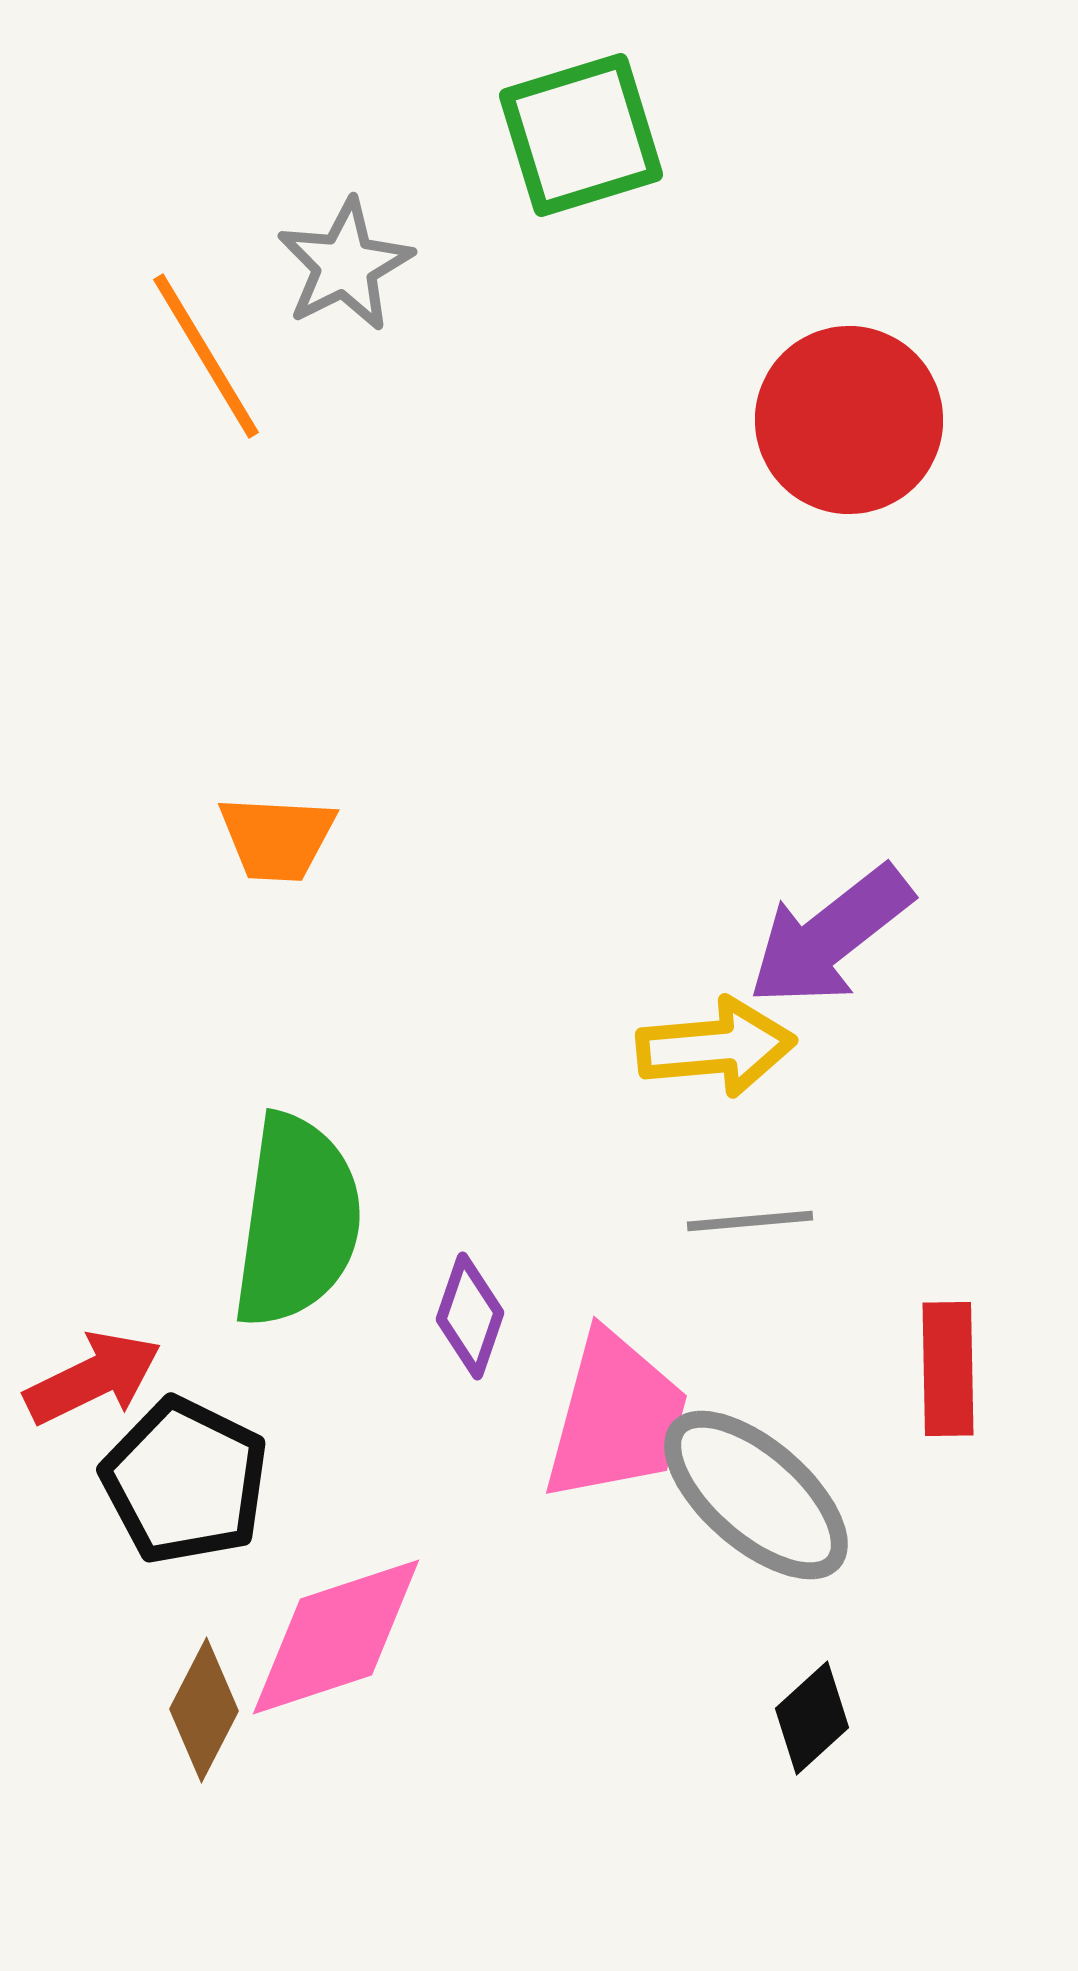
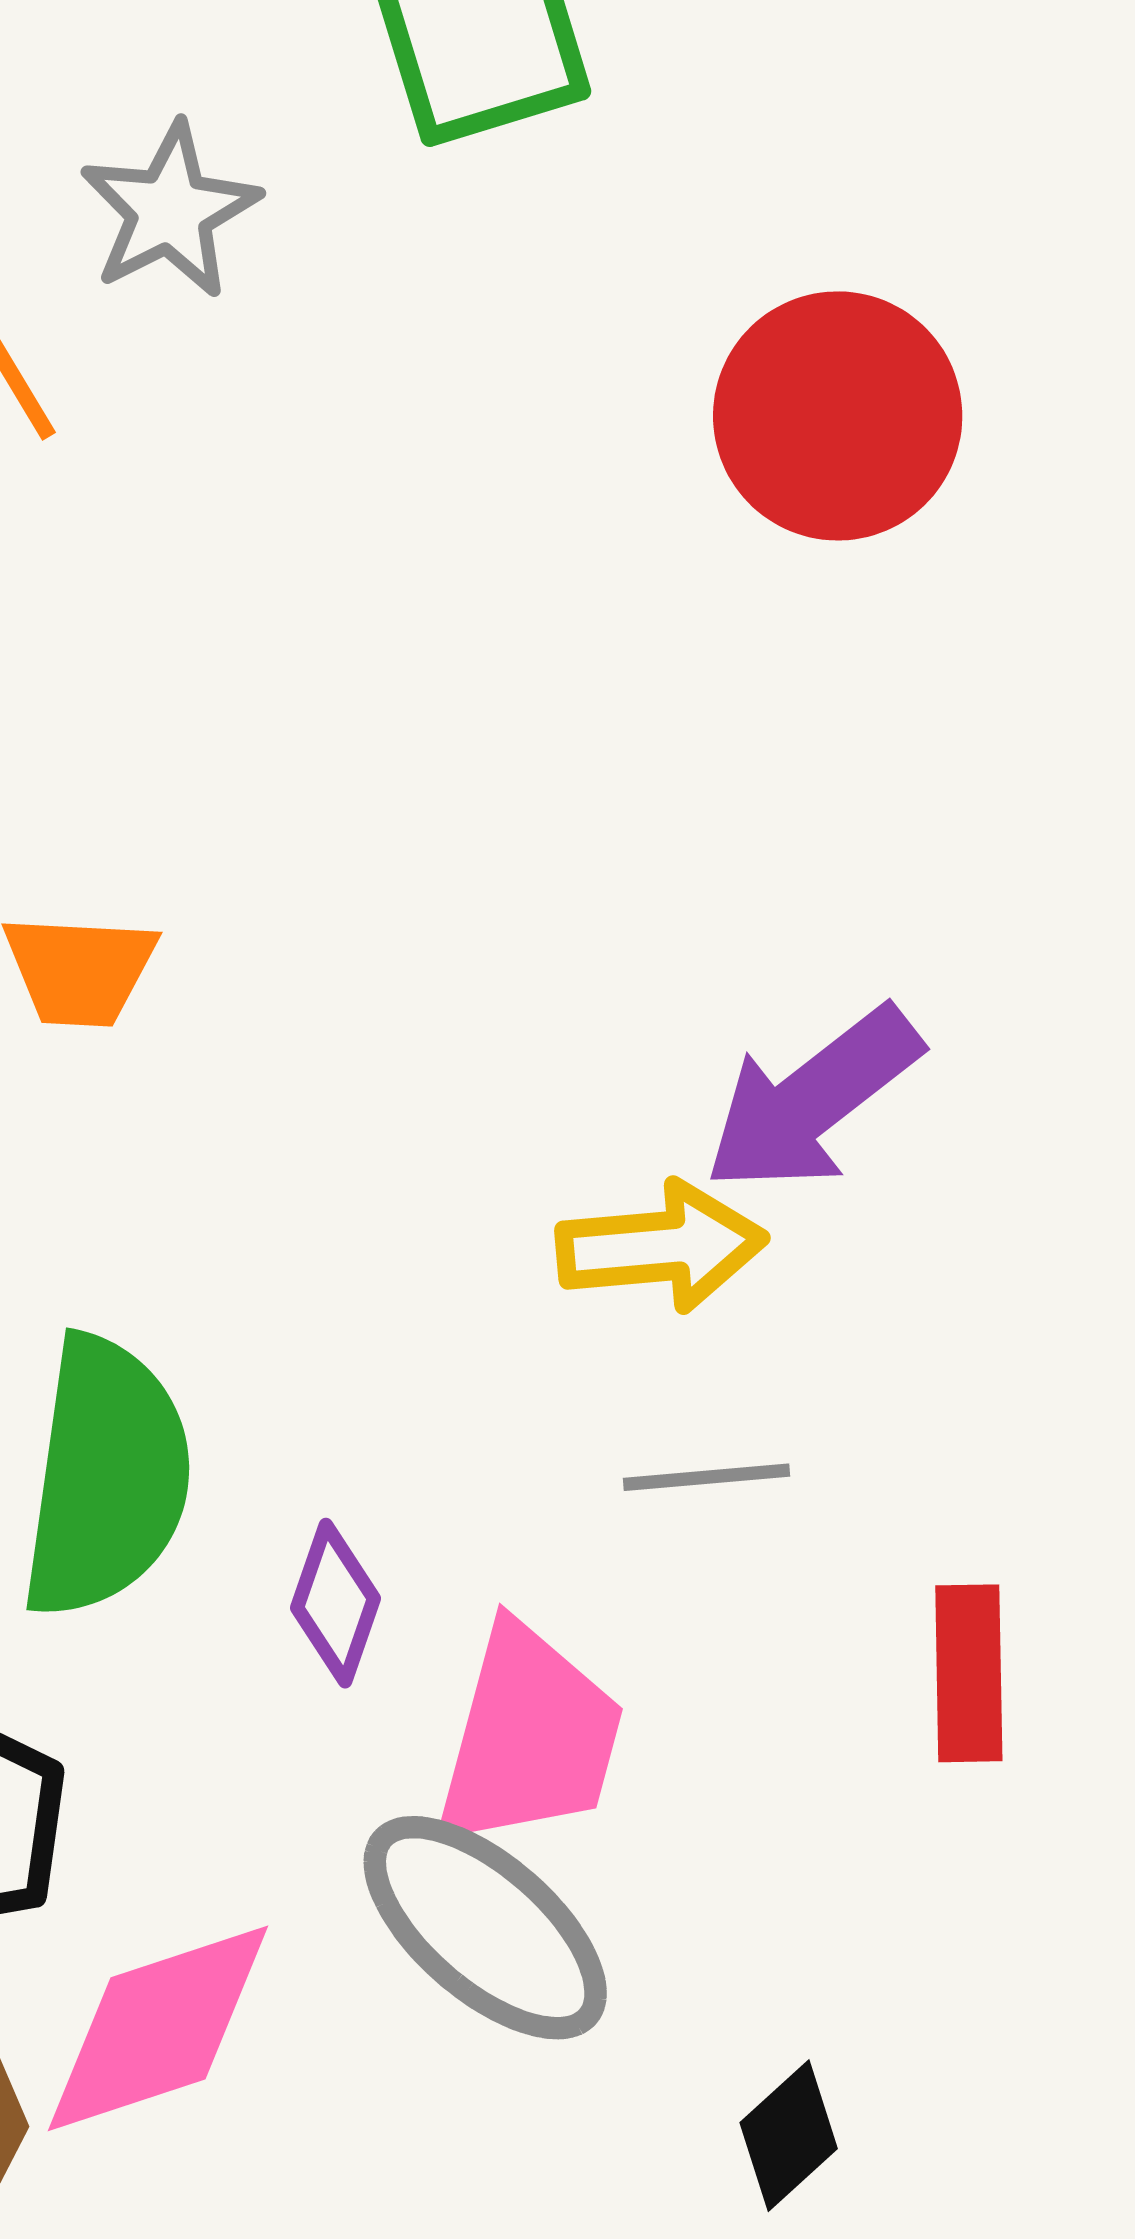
gray ellipse: (756, 1495) -> (485, 1928), moved

